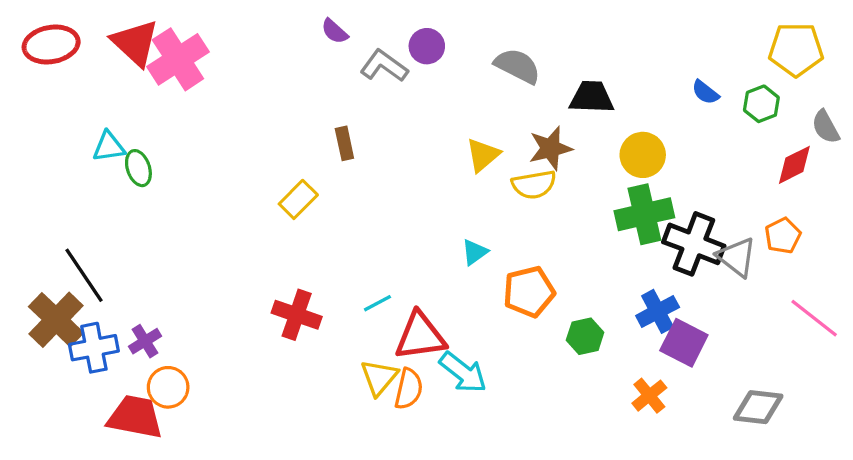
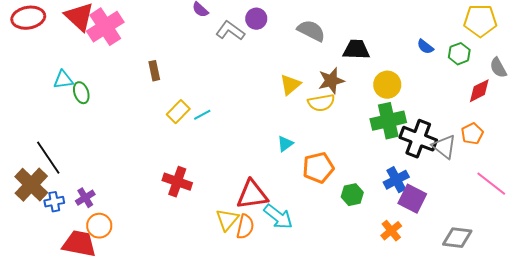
brown rectangle: (344, 143) -> (154, 71), moved
cyan line: (377, 303) -> (202, 115), moved
blue cross: (94, 348) -> (54, 202), size x0.7

